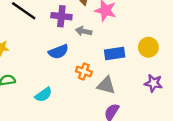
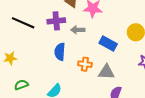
blue semicircle: (58, 52) -> (60, 52), turned 126
blue rectangle: (115, 54) -> (108, 43), turned 48

